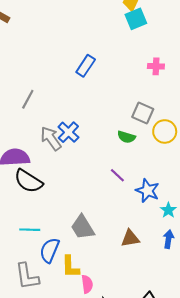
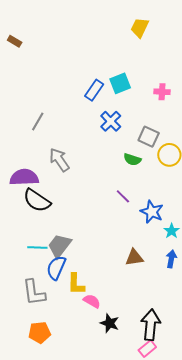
cyan square: (136, 19) -> (120, 83), moved
blue cross: (68, 132) -> (111, 121), moved
gray trapezoid: (83, 227) -> (59, 246), moved, turned 68
pink semicircle: (87, 284) -> (92, 301), turned -54

